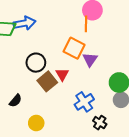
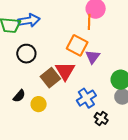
black circle: (36, 63) -> (26, 54), moved
red triangle: (62, 74) -> (65, 71), size x1.5
yellow circle: (36, 123) -> (39, 104), moved

